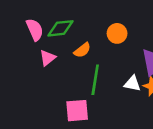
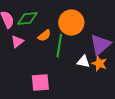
orange circle: (117, 33) -> (71, 23), size x1.6
green line: (95, 80) -> (59, 46), moved

